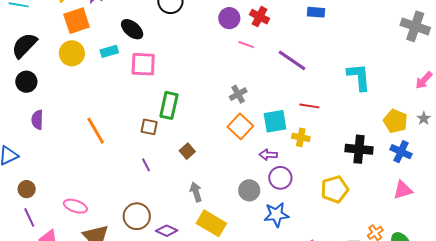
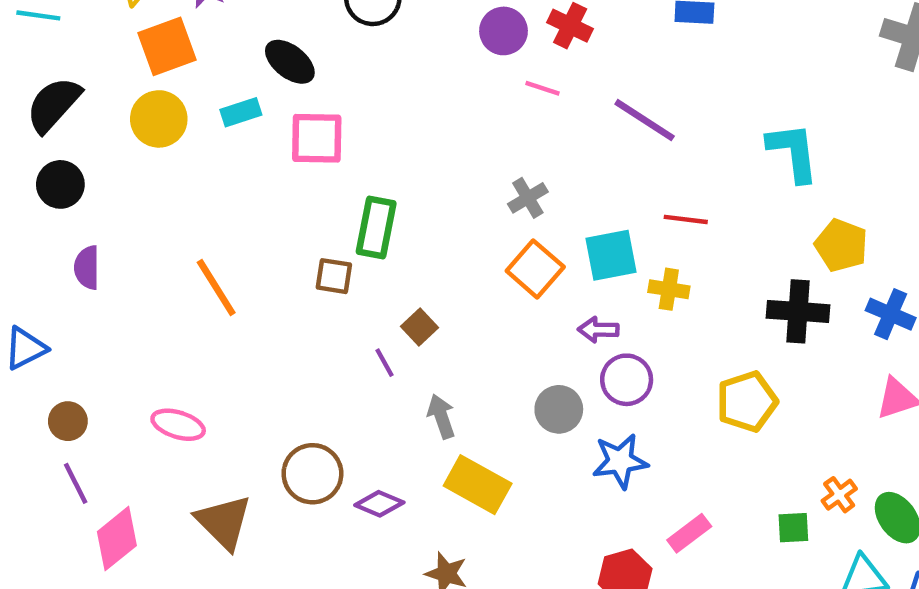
yellow pentagon: (395, 121) -> (841, 245), moved
purple line: (146, 165) -> (385, 363), moved
pink ellipse: (75, 206) -> (178, 425), moved

